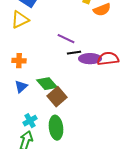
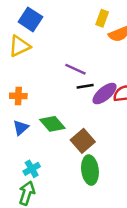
purple ellipse: (90, 59) -> (105, 94), turned -40
brown square: (57, 97) -> (83, 141), moved
green ellipse: (56, 128) -> (90, 170), moved

